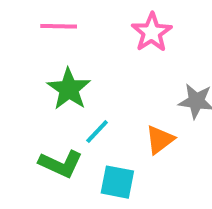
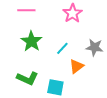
cyan line: (97, 131) -> (62, 48), moved

